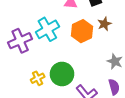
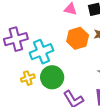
cyan cross: (47, 29) -> (41, 52), moved

